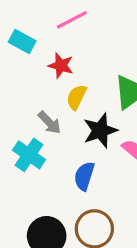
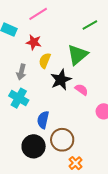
gray arrow: (50, 123) -> (21, 72), moved, turned 63
blue semicircle: (84, 176) -> (43, 120), moved

